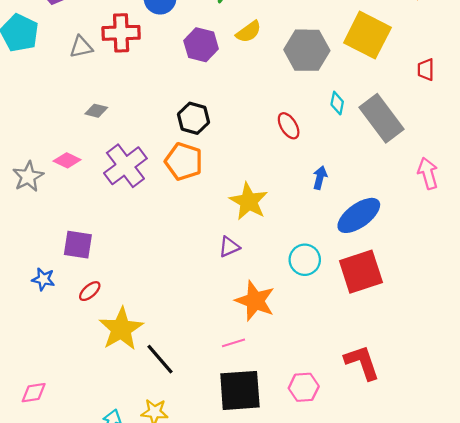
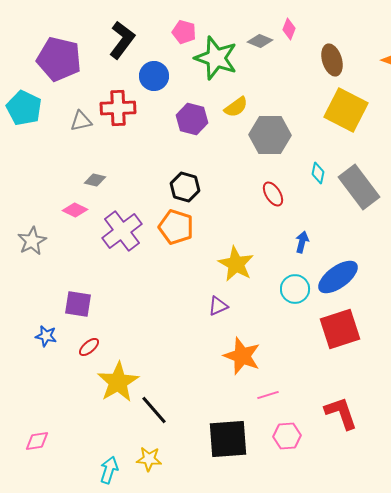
gray hexagon: (307, 50) -> (270, 135), moved
pink diamond: (67, 160) -> (75, 210), moved
cyan circle: (305, 260) -> (295, 289), moved
pink line: (233, 343) -> (268, 395), moved

